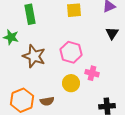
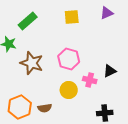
green rectangle: (30, 14) -> (28, 21), turned 60
black triangle: (112, 33) -> (110, 71), moved, turned 32

